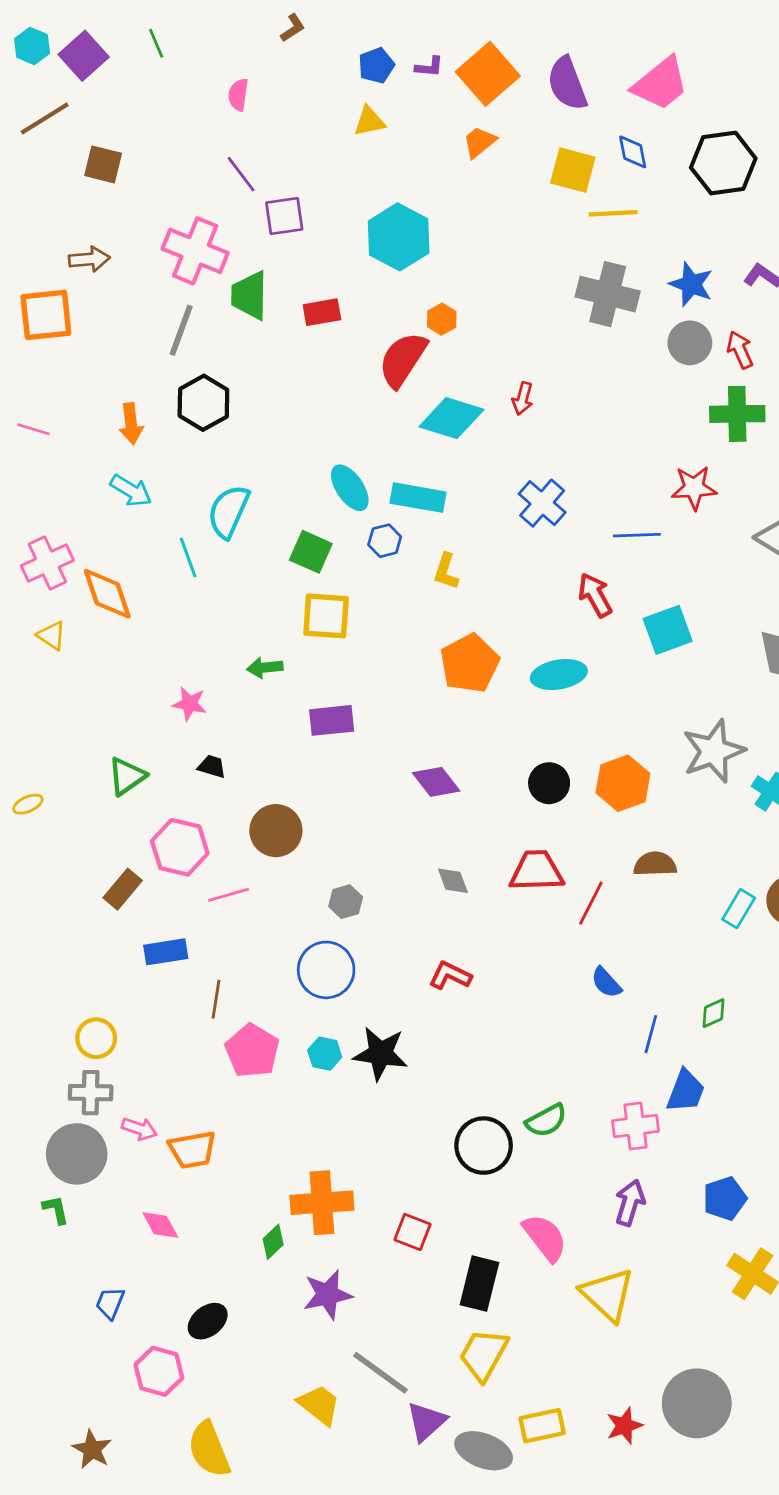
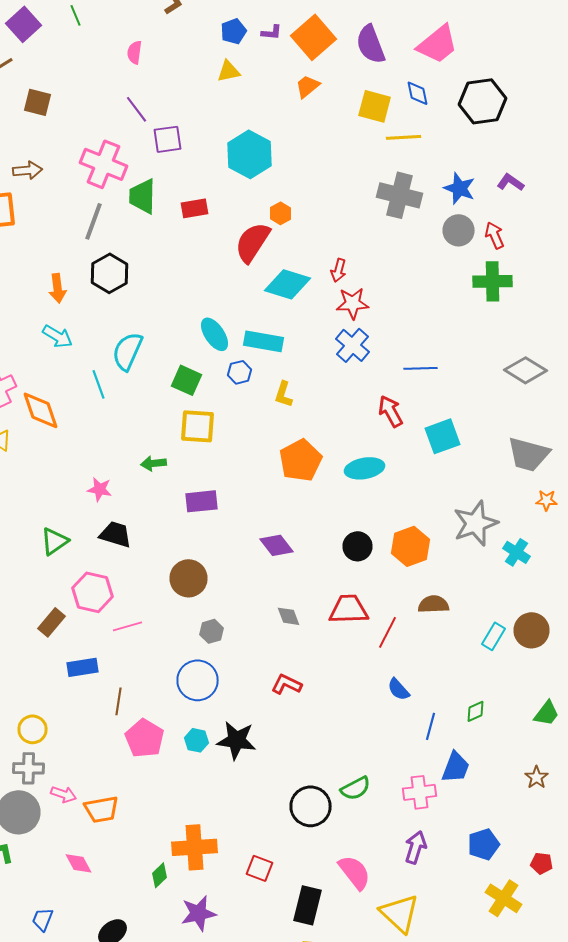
red star: (694, 488) -> (352, 303), moved
black trapezoid: (212, 766) -> (116, 534), size x1.6
brown circle: (276, 831) -> (188, 578), moved

